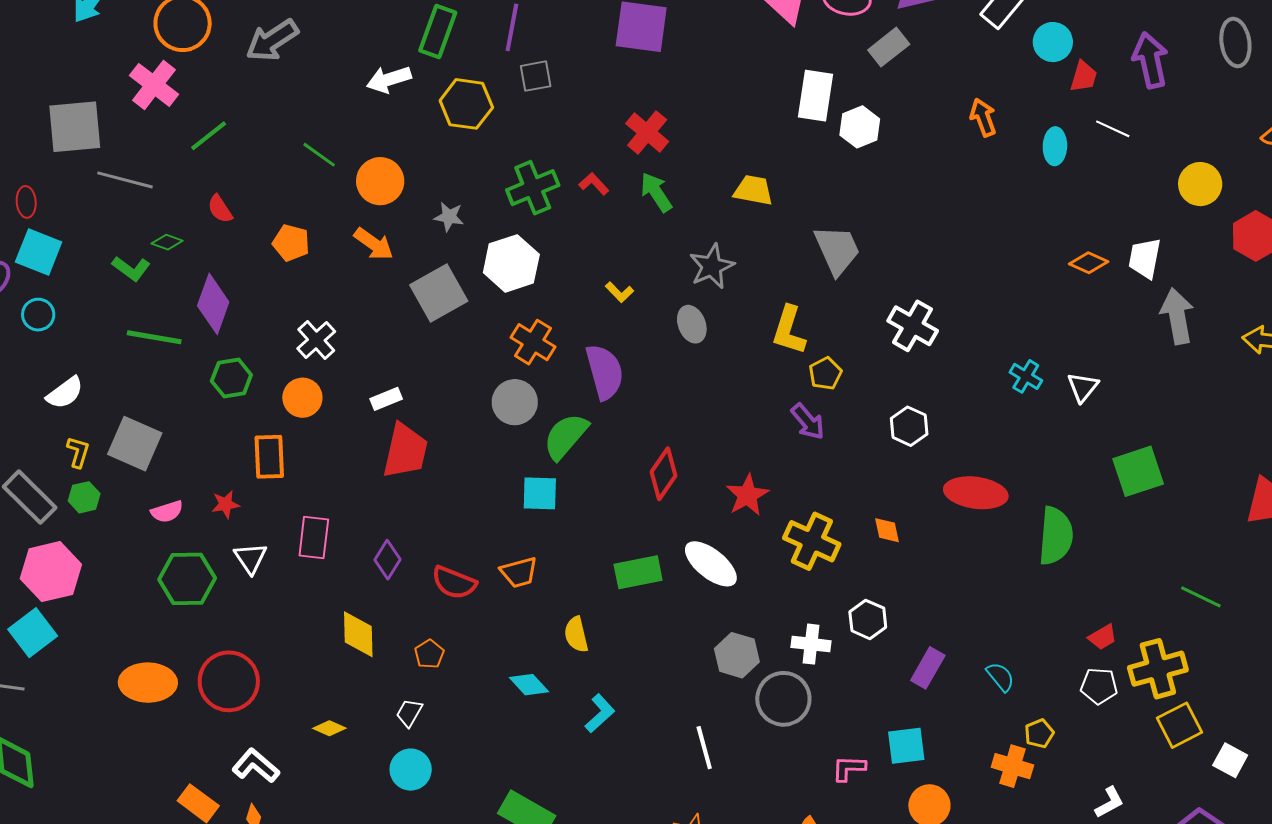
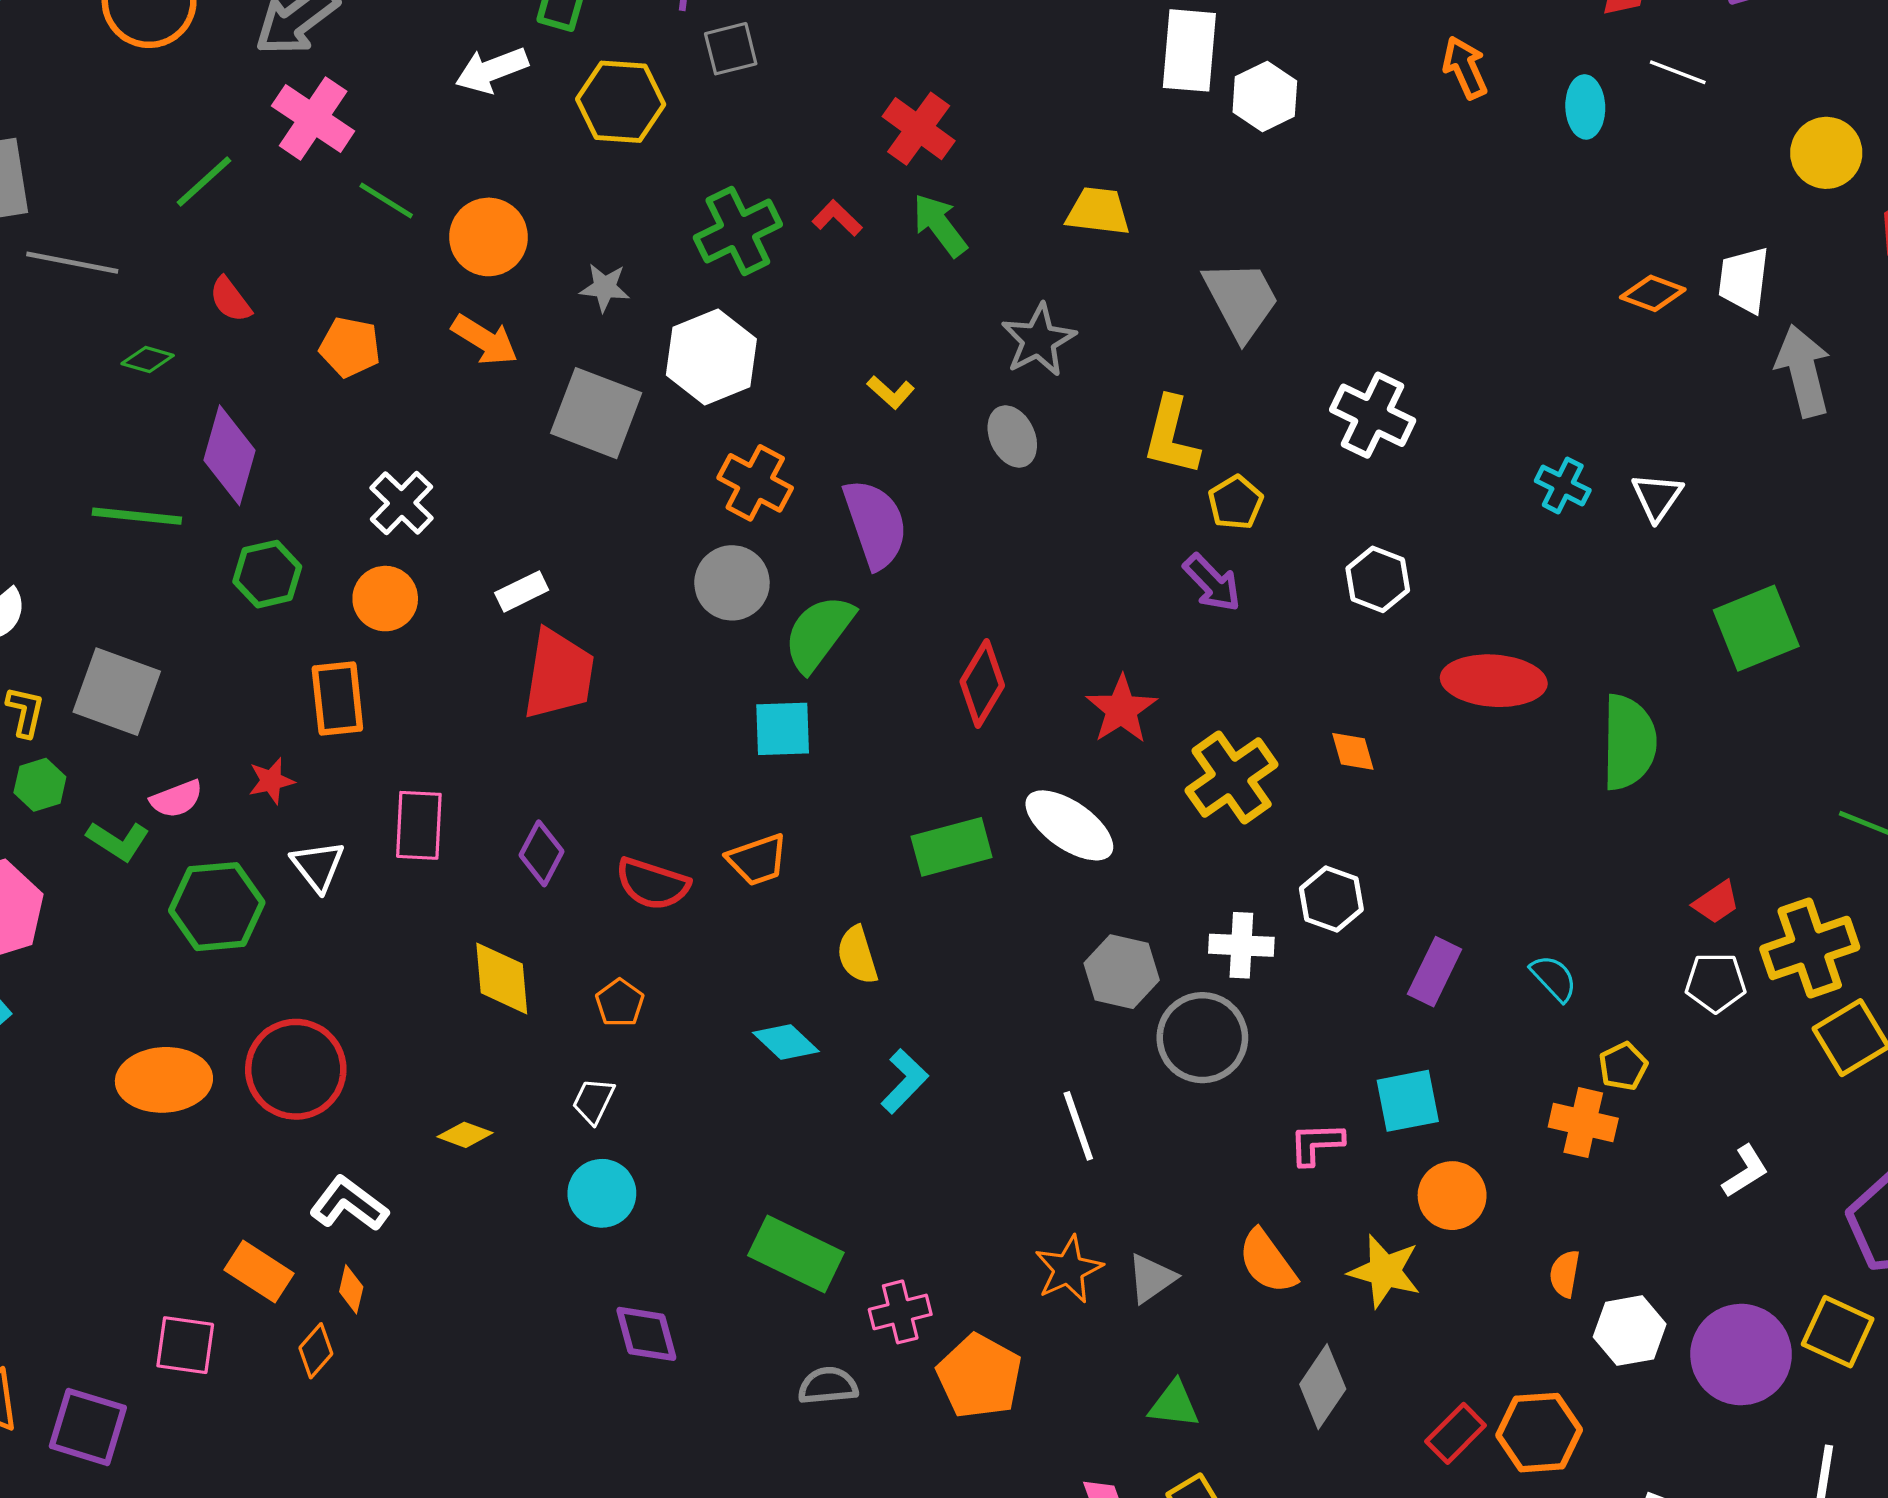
pink cross: (154, 85) -> (313, 118), moved
green L-shape: (131, 269) -> (118, 841), moved
gray square: (439, 293) -> (596, 413), turned -36
yellow cross: (812, 541) -> (1232, 777), turned 34

